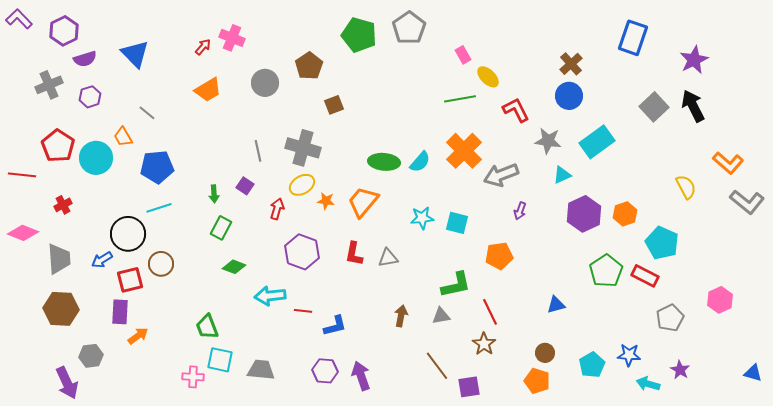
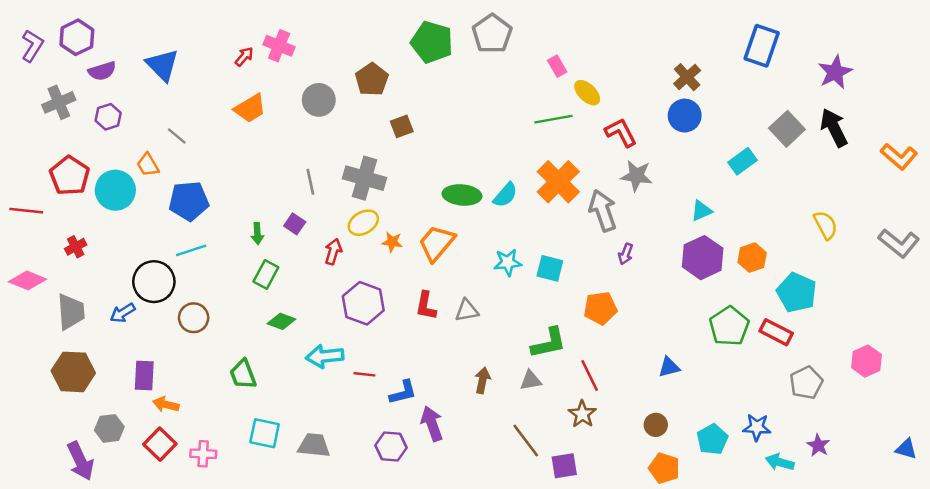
purple L-shape: (19, 19) -> (32, 46), moved, turned 76
gray star: (548, 141) -> (637, 176), moved
cyan rectangle: (597, 142) -> (742, 161), moved, size x0.7
orange L-shape: (728, 163) -> (899, 156), moved
gray arrow: (501, 175) -> (603, 211), turned 92
cyan triangle: (562, 175) -> (702, 211), moved
red square: (130, 280) -> (160, 444), moved, turned -32
green trapezoid: (207, 327) -> (243, 374), moved
orange arrow: (138, 336) -> (166, 404), turned -130
purple arrow: (361, 376) -> (432, 424), moved
pink cross: (193, 377) -> (203, 454), moved
orange pentagon: (537, 381) -> (664, 468), moved

